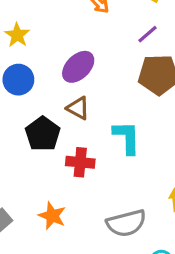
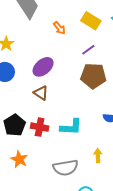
black pentagon: (43, 134) -> (15, 125), moved
cyan L-shape: (127, 137) -> (71, 127), moved, turned 90

